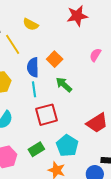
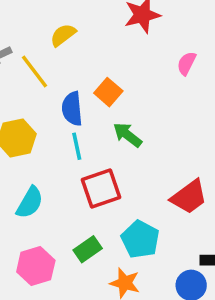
yellow semicircle: (31, 24) -> (63, 35), turned 119
pink semicircle: (95, 55) -> (187, 63), moved

